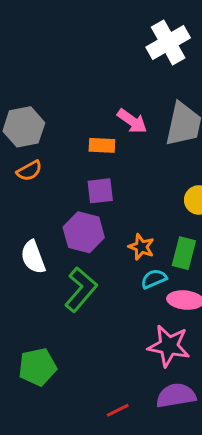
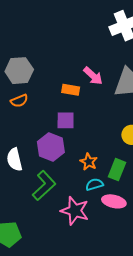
pink star: (169, 346) -> (75, 211), moved

